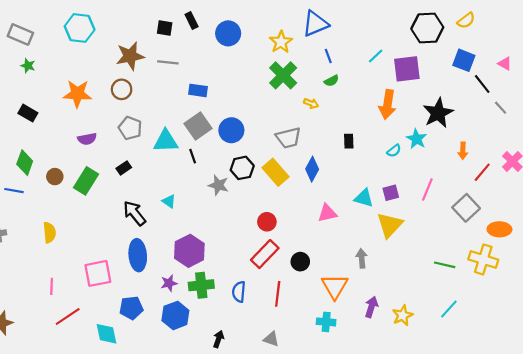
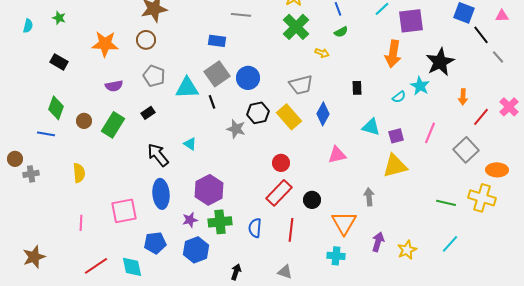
gray line: (168, 62) -> (241, 15), moved
pink triangle: (505, 64) -> (502, 16), turned -32
cyan triangle: (364, 198) -> (371, 127), moved
yellow triangle: (390, 225) -> (395, 166), turned 32
red line: (68, 317) -> (96, 266), moved

